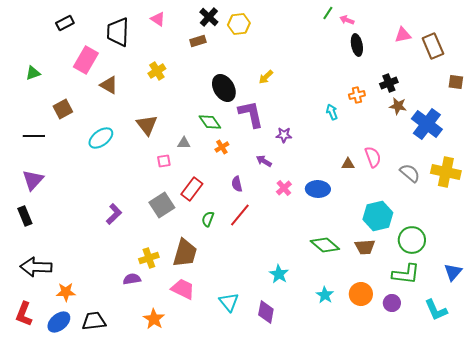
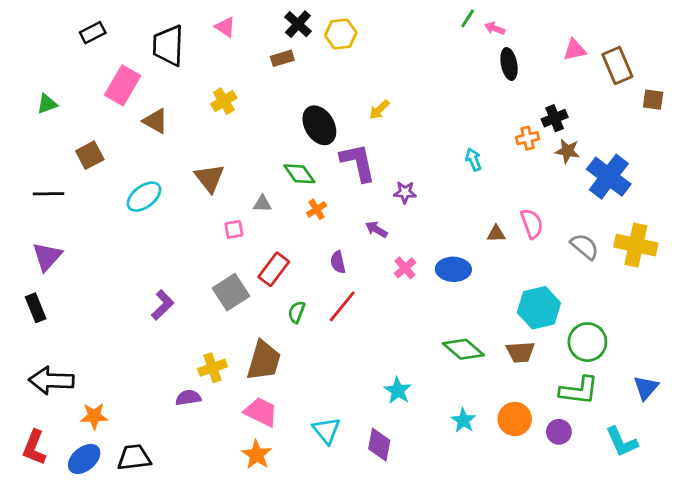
brown square: (456, 82) -> (653, 100), moved
orange cross: (357, 95) -> (528, 138), moved
orange star: (154, 319) -> (257, 455), moved

